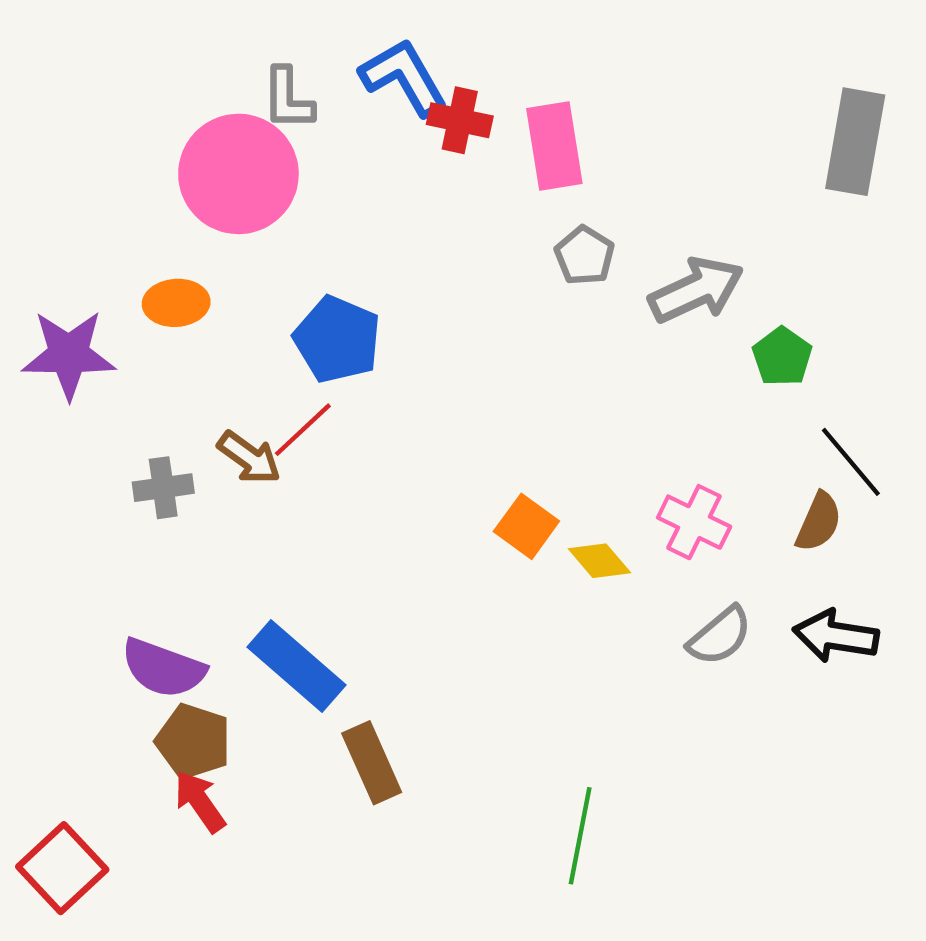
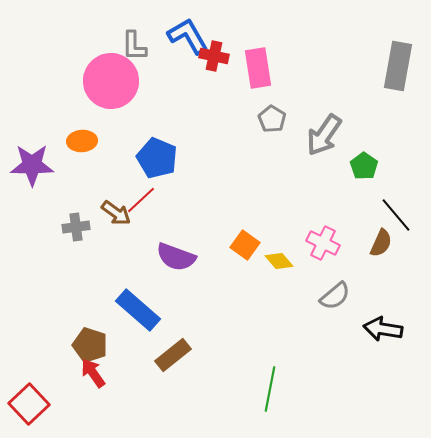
gray arrow: (696, 290) -> (324, 135), turned 150
black arrow: (836, 636) -> (383, 329), moved
purple semicircle: (163, 668) -> (176, 257), moved
brown rectangle: (372, 763) -> (173, 355), turned 75

